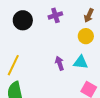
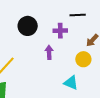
purple arrow: (60, 63) -> (49, 52), moved

